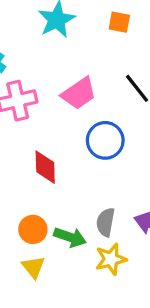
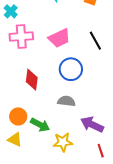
gray semicircle: (106, 222) -> (66, 101), moved, turned 78
yellow triangle: (33, 267) -> (15, 139), turned -35

